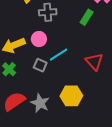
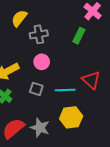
pink circle: (39, 39) -> (42, 62), moved
cyan line: (59, 55) -> (65, 90), moved, turned 36

